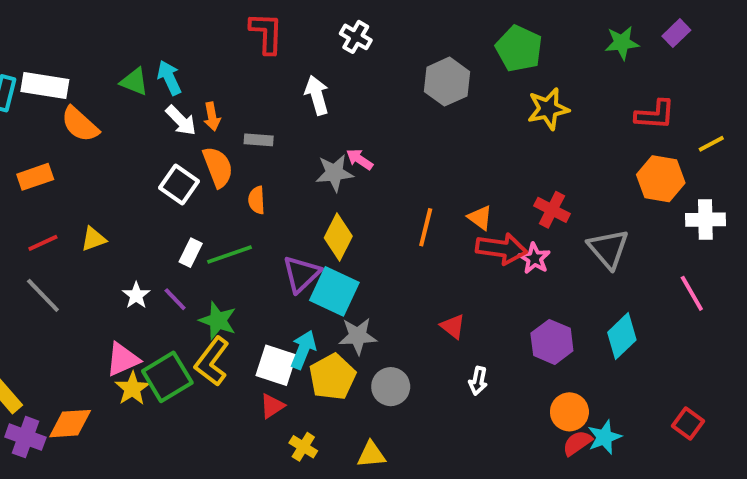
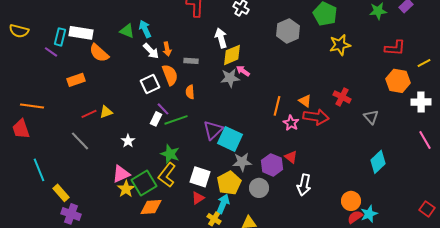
white square: (179, 185) -> (150, 84), turned 30
yellow diamond: (338, 237) -> (232, 55), moved, turned 40
red line: (43, 243) -> (89, 114), moved
gray triangle: (608, 249) -> (371, 117), size x0.7
pink star: (534, 258) -> (291, 123), moved
pink line: (692, 293) -> (425, 140), moved
purple line: (175, 299) -> (163, 109), moved
purple hexagon: (552, 342) -> (272, 165), moved
cyan arrow: (303, 350) -> (223, 204), moved
white arrow: (478, 381) -> (304, 185), size x1.5
orange diamond: (70, 424) -> (151, 207), moved
red square: (688, 424) -> (427, 209), moved

